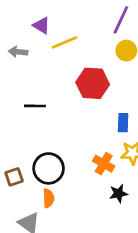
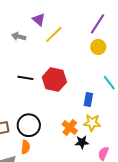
yellow line: (65, 42) -> (54, 34), turned -30
red hexagon: (93, 83) -> (54, 80), moved
black star: (118, 193) -> (82, 142), moved

